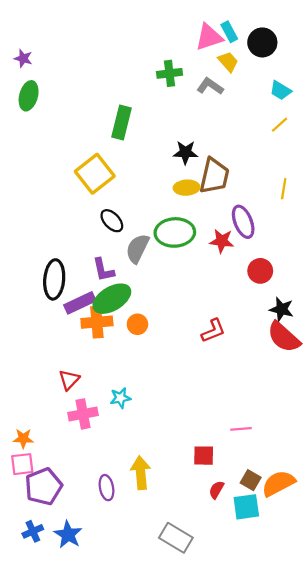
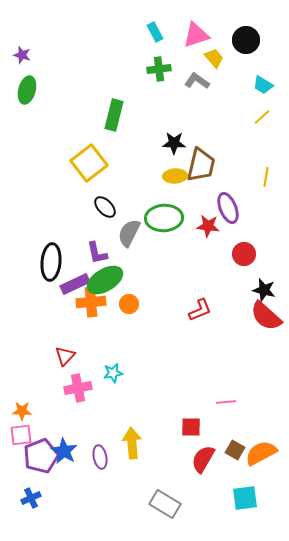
cyan rectangle: (229, 32) -> (155, 32), moved
red semicircle: (216, 490) -> (203, 459), size x1.6
cyan square: (246, 507) -> (245, 498), moved
blue star: (68, 535) -> (64, 451), moved

